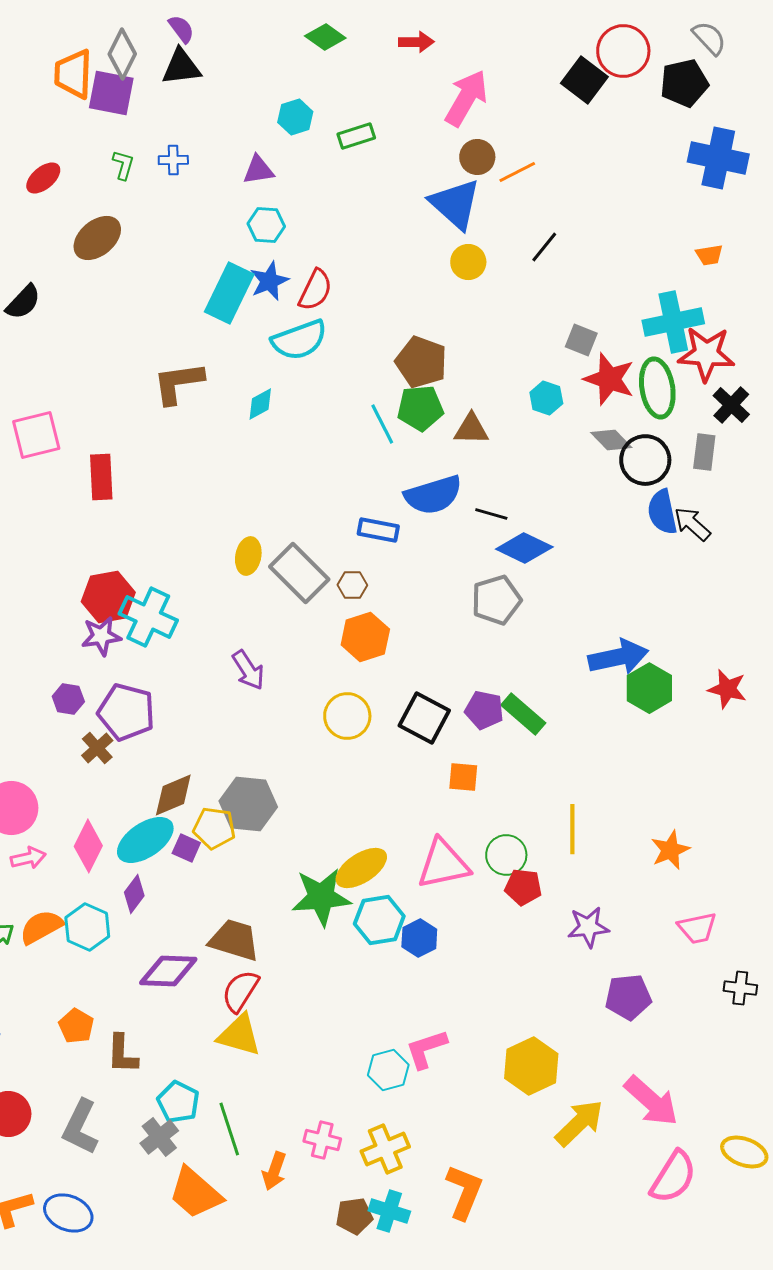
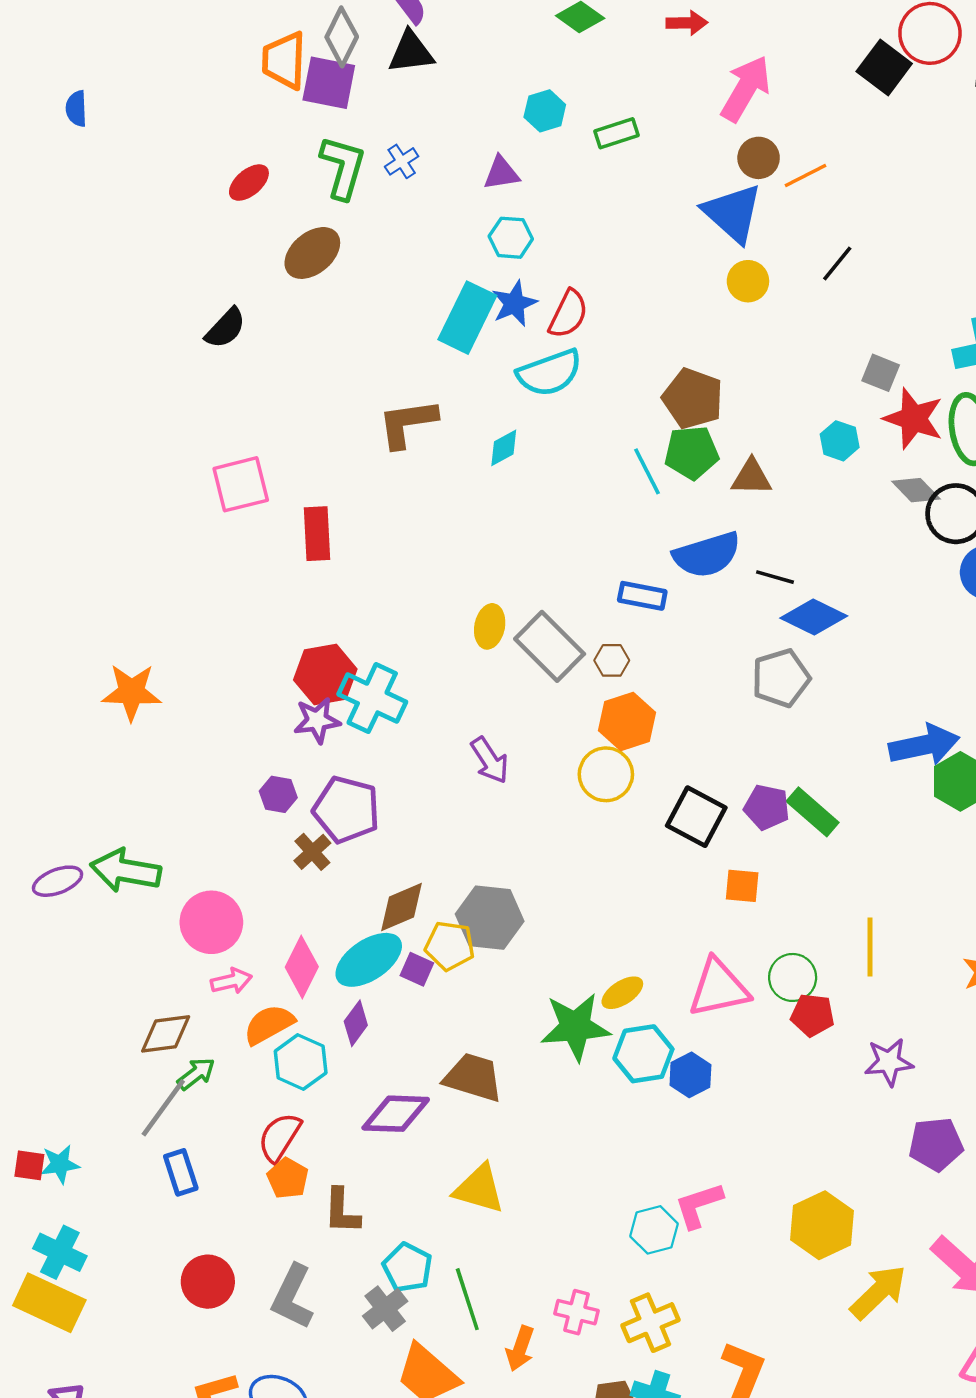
blue cross: (173, 160) -> (402, 161), turned -32
green L-shape: (123, 165) -> (343, 167), size x1.8
yellow circle: (347, 716) -> (606, 774), moved
yellow ellipse: (361, 868) -> (622, 993), size x0.7
orange semicircle: (41, 927) -> (269, 1024), moved
red semicircle: (240, 991) -> (279, 1137), moved

